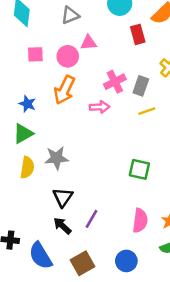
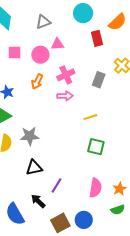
pink cross: (115, 82) -> (66, 75), moved
orange arrow: (64, 90) -> (37, 82), size x0.7
yellow line: (147, 111) -> (90, 117), moved
black triangle: (63, 197) -> (34, 168), turned 42
black arrow: (62, 226) -> (38, 201), moved
brown square: (83, 263) -> (60, 223), moved

